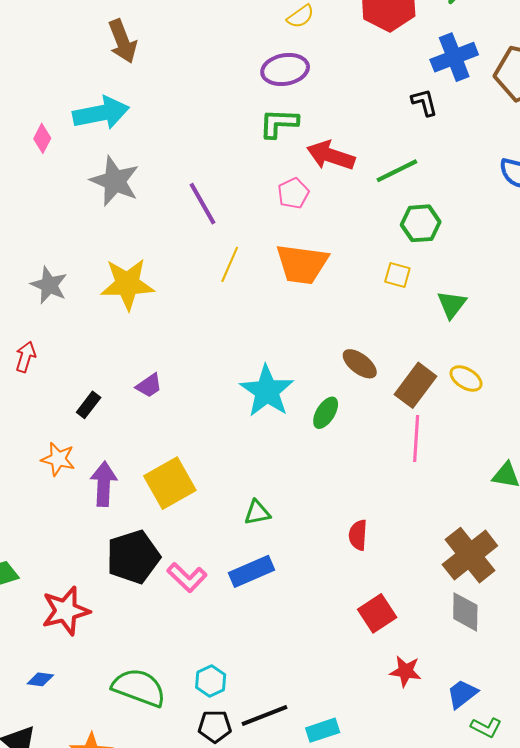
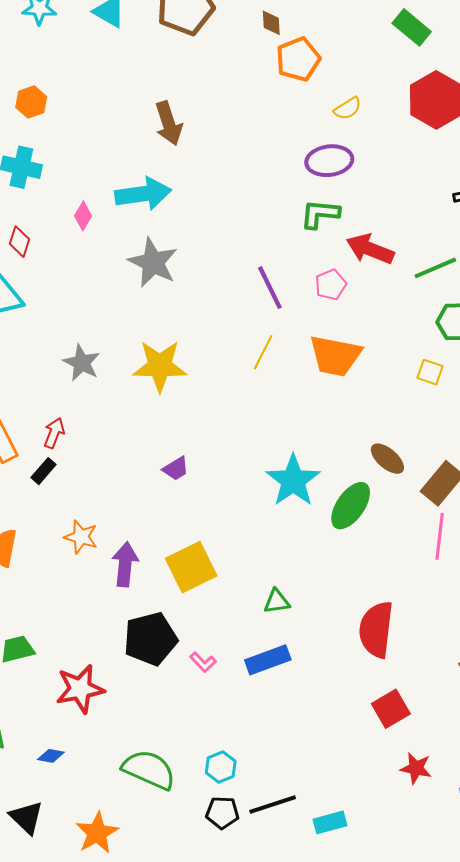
purple line: (202, 204) -> (270, 288), moved
black rectangle: (89, 405) -> (44, 471), moved
green ellipse: (326, 413) -> (351, 506), size x1.5
red semicircle: (358, 535) -> (376, 629), size x1.8
pink L-shape: (187, 577) -> (203, 662), size x0.7

